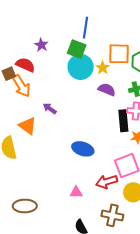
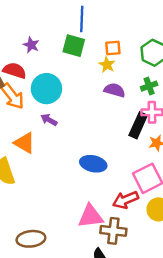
orange square: (119, 54) -> (113, 48), moved, size x0.6
cyan circle: (81, 67) -> (46, 89), moved
black rectangle: (123, 121) -> (138, 125), turned 35
pink triangle: (76, 192) -> (90, 216), size x1.6
brown cross: (112, 215) -> (113, 231), moved

